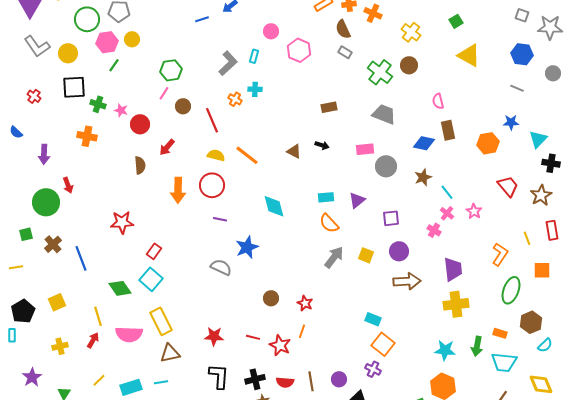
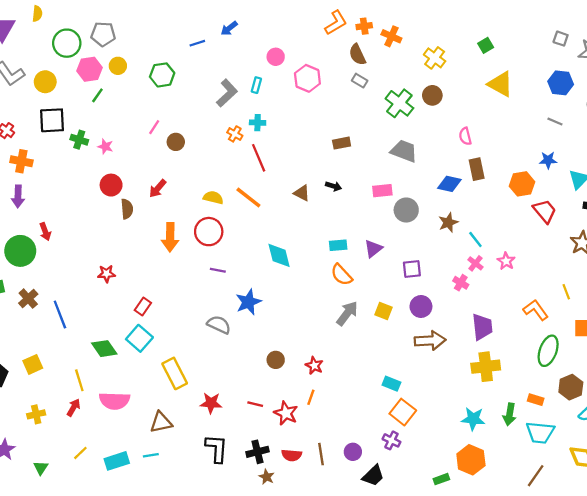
green hexagon: (171, 70) -> (162, 75), moved
red line: (212, 120) -> (259, 158), moved
red circle: (140, 124) -> (111, 185), moved
orange cross: (87, 136) -> (21, 161), moved
red trapezoid: (508, 186) -> (545, 211), moved
red star: (122, 222) -> (107, 274), size x0.7
orange L-shape: (500, 254) -> (536, 310), turned -70
yellow rectangle: (161, 321) -> (175, 373), moved

